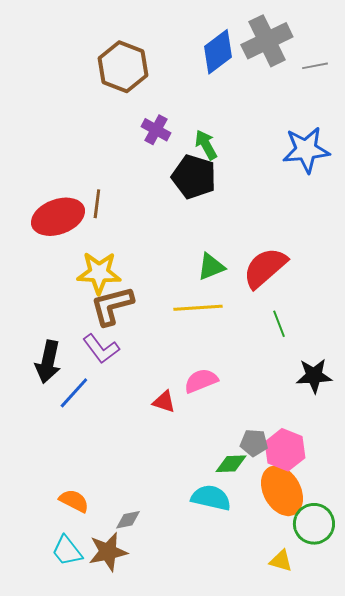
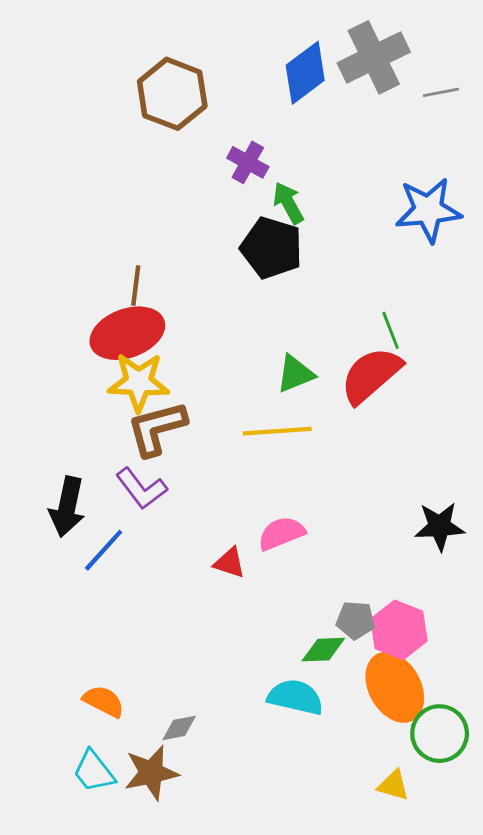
purple cross: (156, 130) -> (248, 162), moved
red ellipse: (58, 217) -> (127, 333), moved
green line: (279, 324) -> (391, 330), moved

